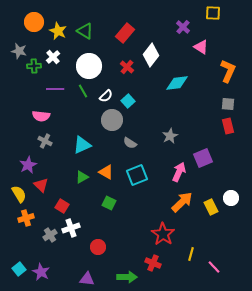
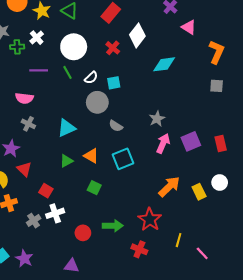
cyan square: (128, 101) -> (114, 83), turned 32
red rectangle: (228, 126) -> (221, 143), moved
pink arrow: (179, 172) -> (163, 143), moved
green arrow: (127, 277) -> (113, 226), moved

